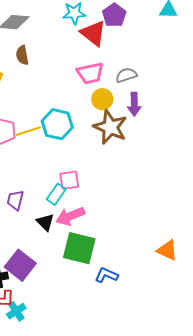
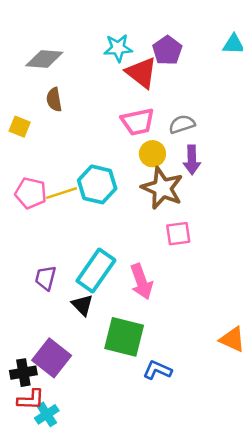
pink square: (69, 180) -> (178, 234), moved
cyan rectangle: (56, 194) -> (96, 271), size x1.6
pink arrow: (70, 216) -> (141, 282), moved, turned -88

